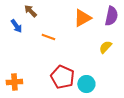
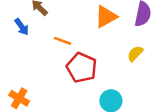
red pentagon: (62, 77) -> (82, 68), moved
orange cross: (14, 82) -> (19, 98), turned 35

